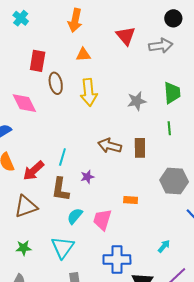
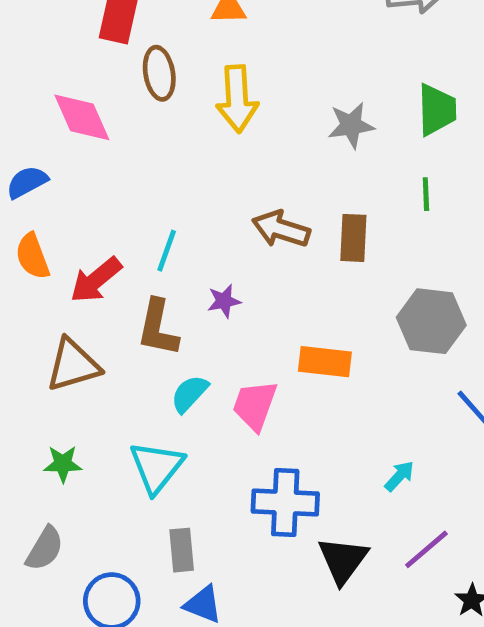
orange rectangle: (131, 200) -> (325, 362), size x1.5

